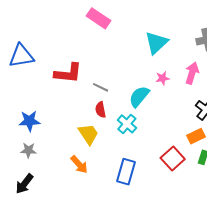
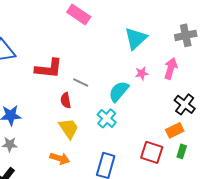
red semicircle: (101, 110) -> (66, 100), moved
red square: (173, 158) -> (152, 152), turned -30
orange arrow: (79, 165) -> (60, 158), turned -30

